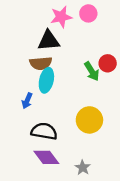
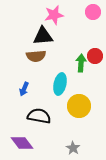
pink circle: (88, 13) -> (93, 12), moved
green arrow: (92, 71) -> (81, 63), turned -144
cyan ellipse: (46, 80) -> (60, 84), moved
purple diamond: (46, 157) -> (22, 143), moved

